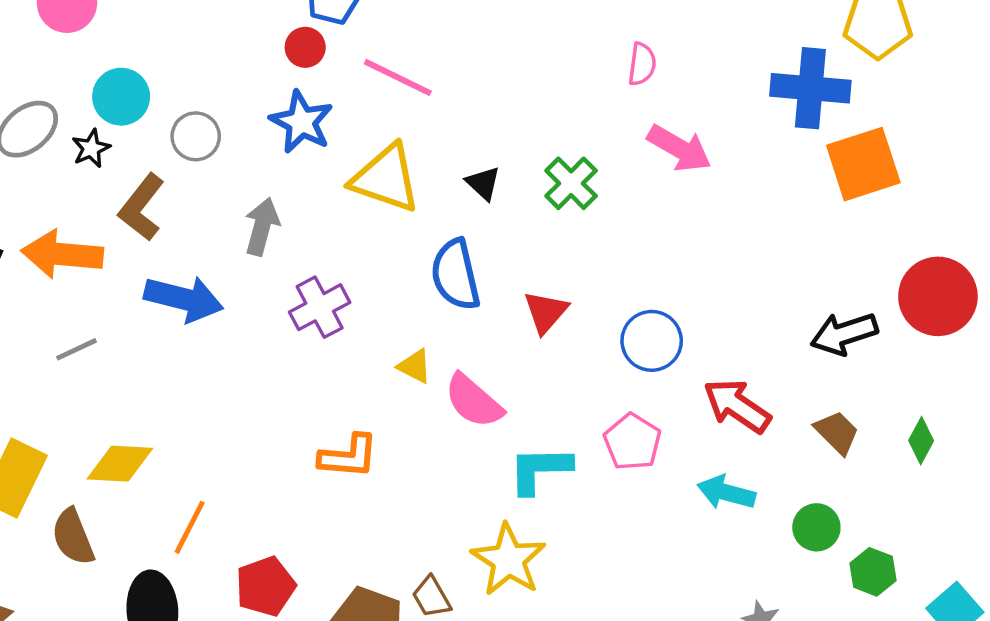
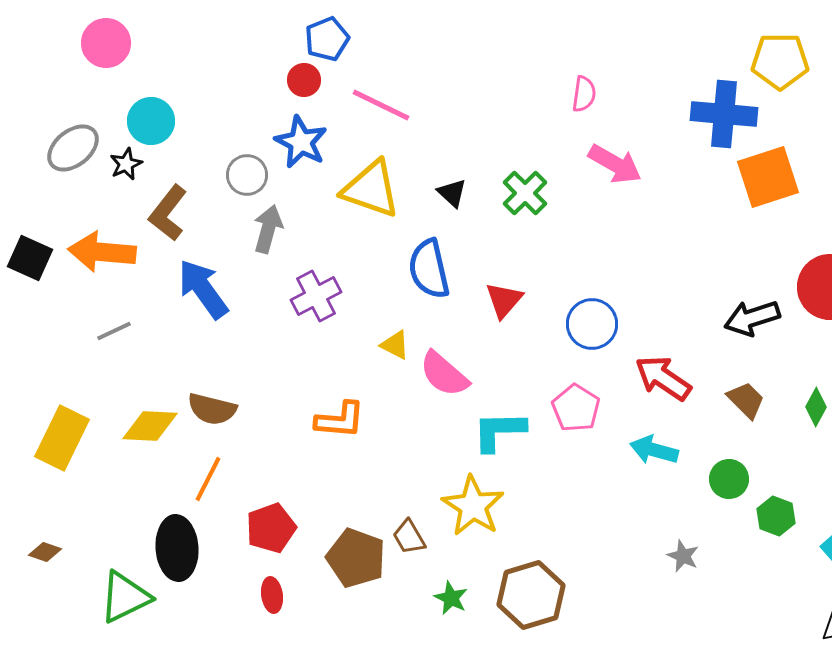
gray circle: (196, 136) -> (247, 175), moved
blue arrow: (184, 299) -> (203, 289), turned -140
brown semicircle: (73, 537) -> (212, 409), moved, turned -54

